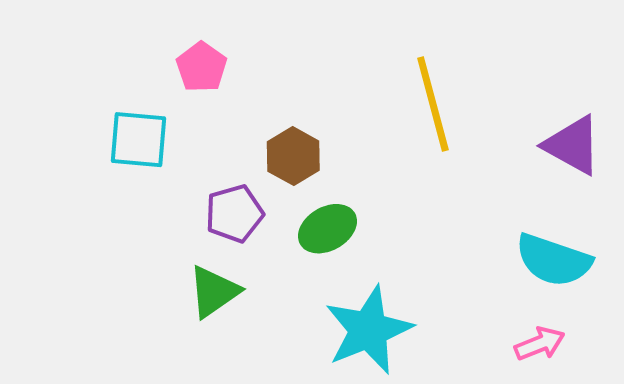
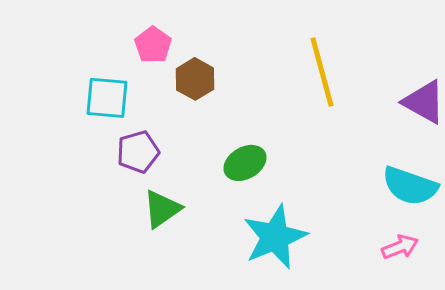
brown hexagon: (293, 156) -> (195, 79), moved
purple pentagon: (234, 214) -> (138, 152), moved

